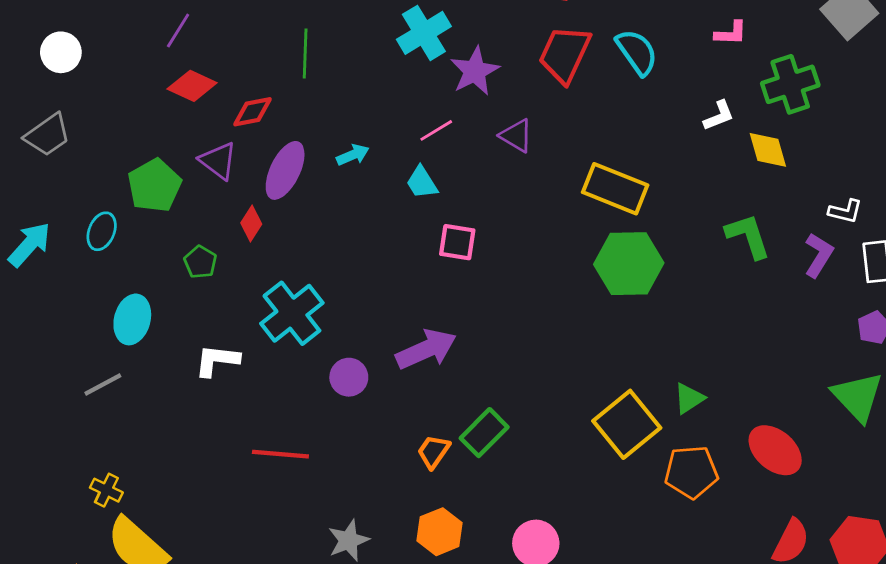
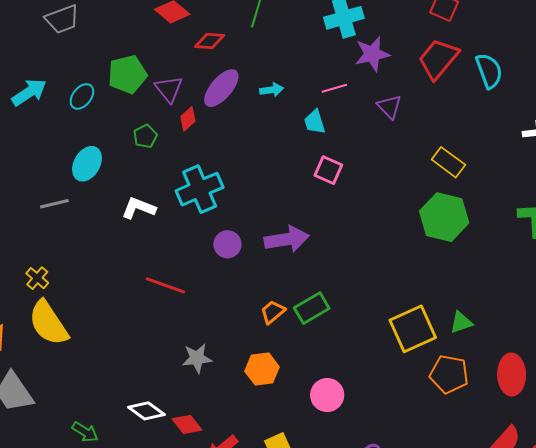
purple triangle: (218, 161) -> (169, 89), moved
yellow rectangle: (615, 189) -> (448, 162), size x0.7
red ellipse: (775, 450) -> (512, 375), turned 33

